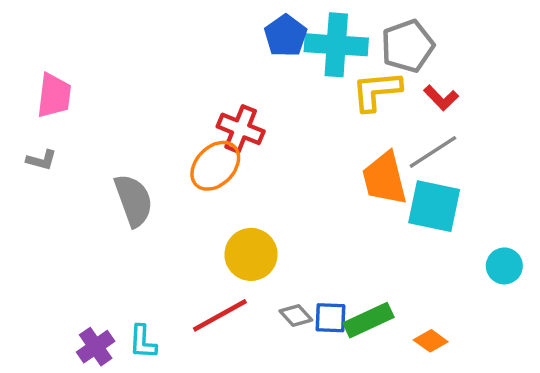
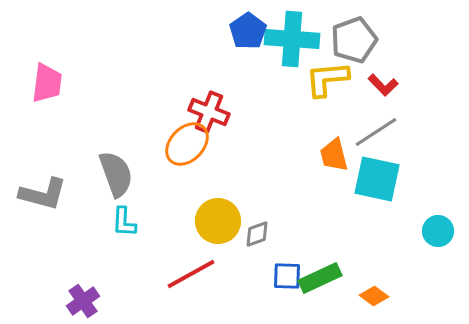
gray L-shape: (41, 160) -> (43, 194), moved, size x1.8
orange trapezoid: (385, 178) -> (334, 155), size x0.7
gray diamond: (296, 315) -> (257, 234), moved, turned -68
cyan L-shape: (143, 342) -> (124, 222), moved

